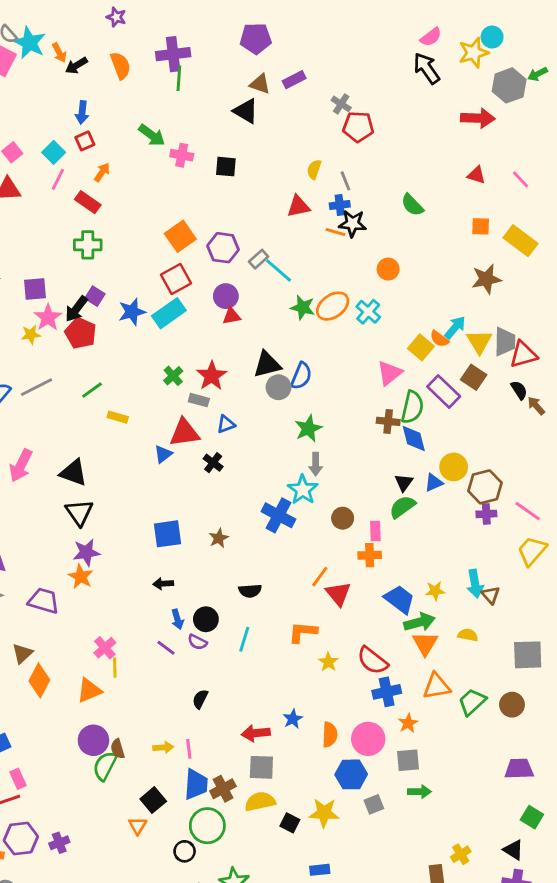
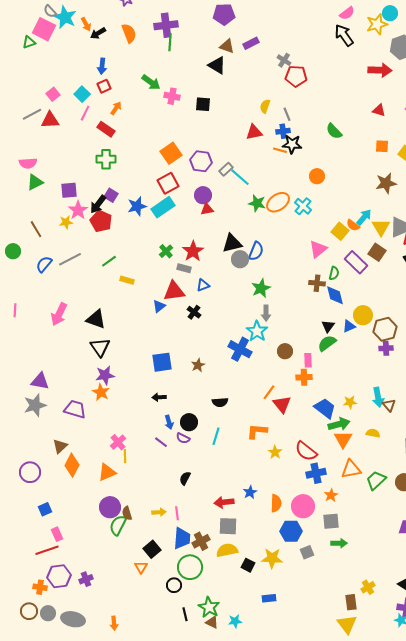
green semicircle: (412, 407) -> (334, 273), size x0.6

